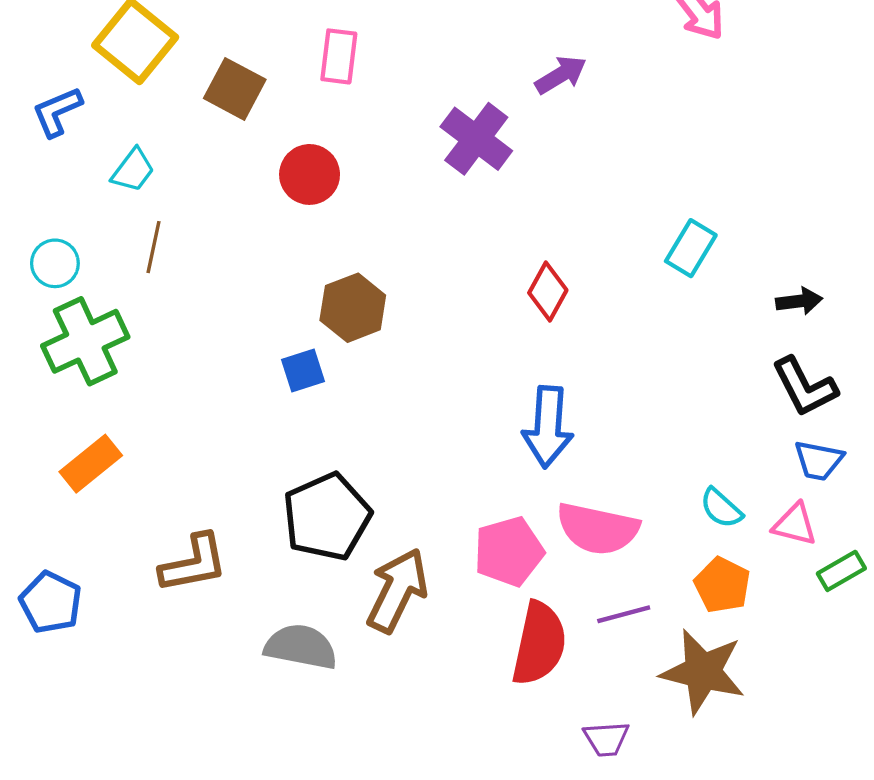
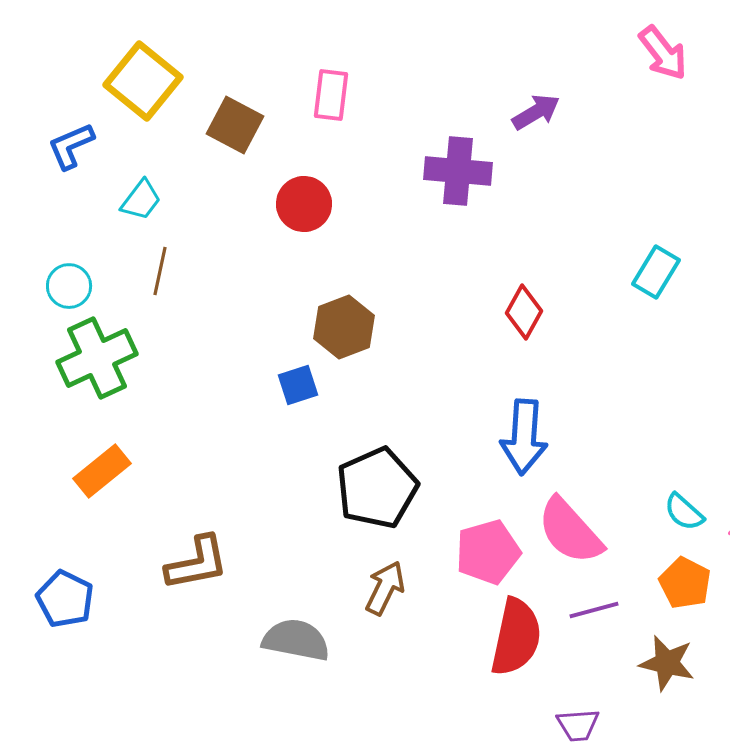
purple cross: (476, 139) -> (458, 171), turned -32
black pentagon: (327, 517) -> (377, 488), moved
pink semicircle: (598, 529) -> (570, 531), turned 36
brown arrow: (397, 590) -> (385, 588), size x0.7
brown star: (703, 672) -> (667, 663), size x0.7

